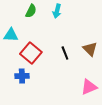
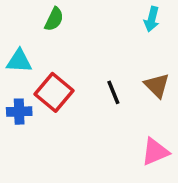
cyan arrow: (57, 11) -> (152, 19), moved
blue cross: (22, 76) -> (19, 112), moved

